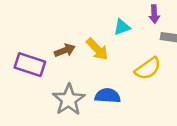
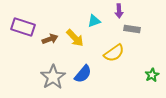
purple rectangle: (30, 65) -> (23, 27), moved
blue semicircle: (108, 96) -> (83, 74), turned 126

